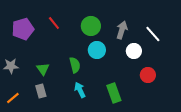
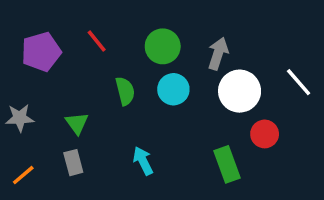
white line: (153, 34) -> (299, 82), moved
white circle: (134, 51) -> (240, 91), size x1.5
green semicircle: (75, 65) -> (125, 91), moved
green rectangle: (114, 93) -> (227, 164), moved

